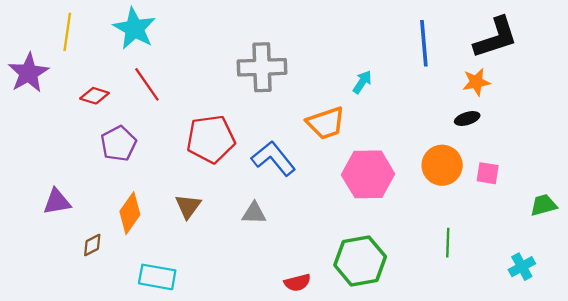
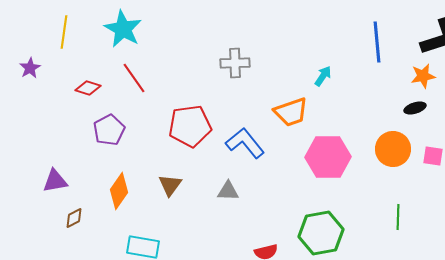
gray cross: (262, 67) -> (235, 63), size x0.7
purple star: (28, 73) -> (30, 68), size x0.6
brown diamond: (92, 245) -> (74, 218), moved

